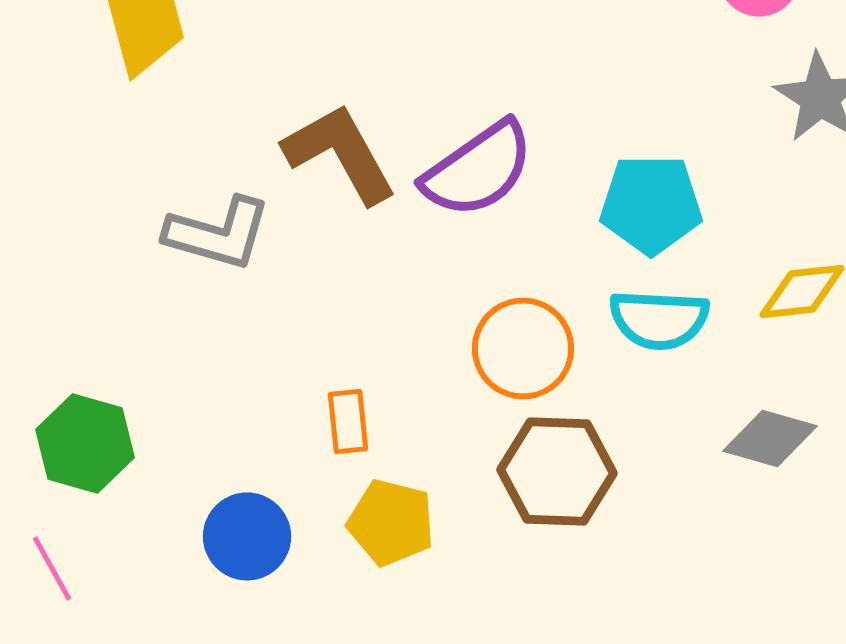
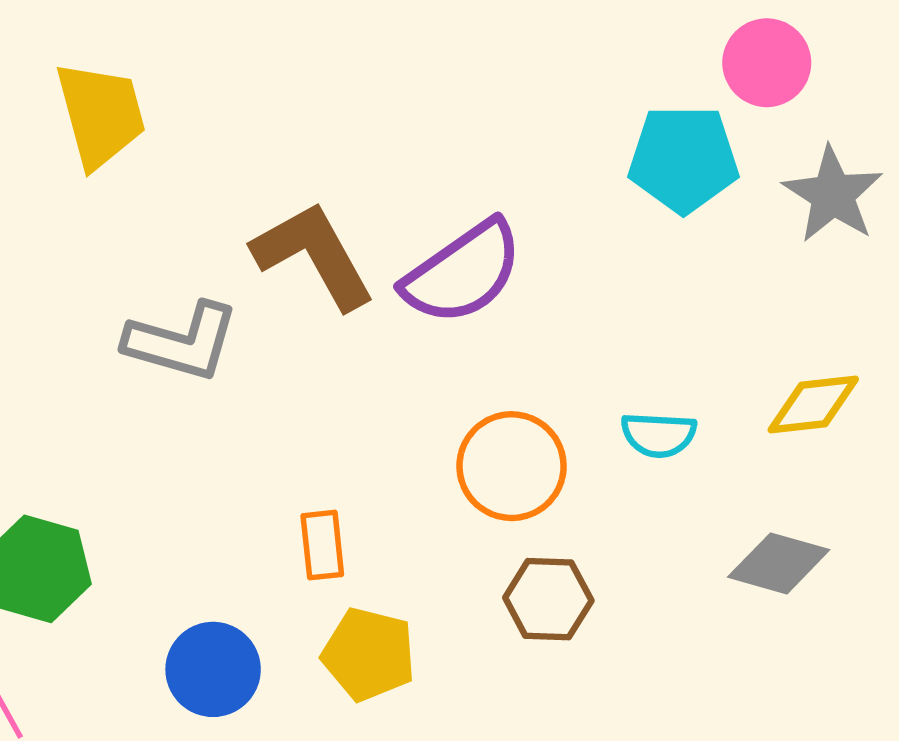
cyan pentagon: (651, 204) -> (683, 159), moved
cyan semicircle: (659, 319) -> (659, 435), size x0.7
brown hexagon: (557, 471) -> (548, 599), size x0.7

